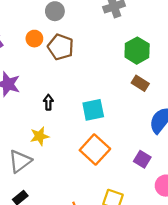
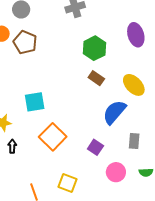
black arrow: (48, 102) -> (12, 146), moved
cyan square: (93, 110) -> (35, 102), moved

